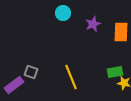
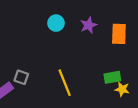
cyan circle: (63, 13) -> (56, 23), moved

